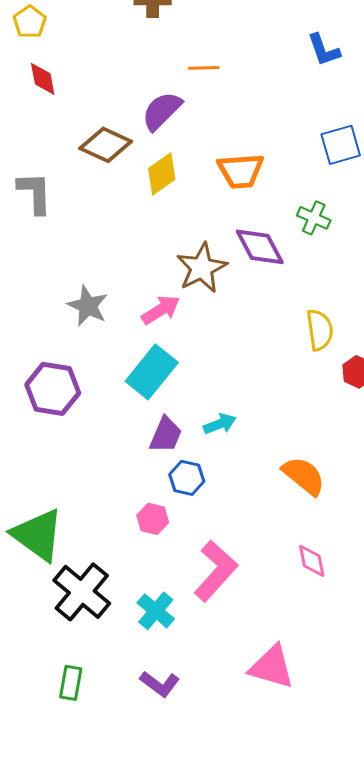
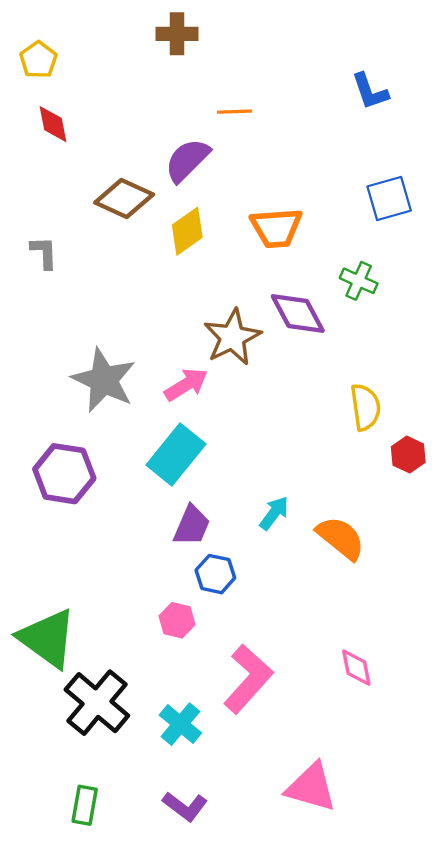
gray L-shape: (35, 193) -> (44, 253), size x0.7
gray star: (88, 306) -> (104, 380), size x1.4
cyan arrow: (220, 424) -> (274, 513), moved, turned -32
orange semicircle: (304, 476) -> (341, 538), moved

